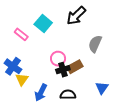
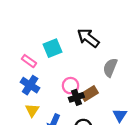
black arrow: (76, 16) -> (88, 38), turned 85
cyan square: (43, 23) -> (53, 48), turned 30
blue cross: (13, 66) -> (30, 85), moved

